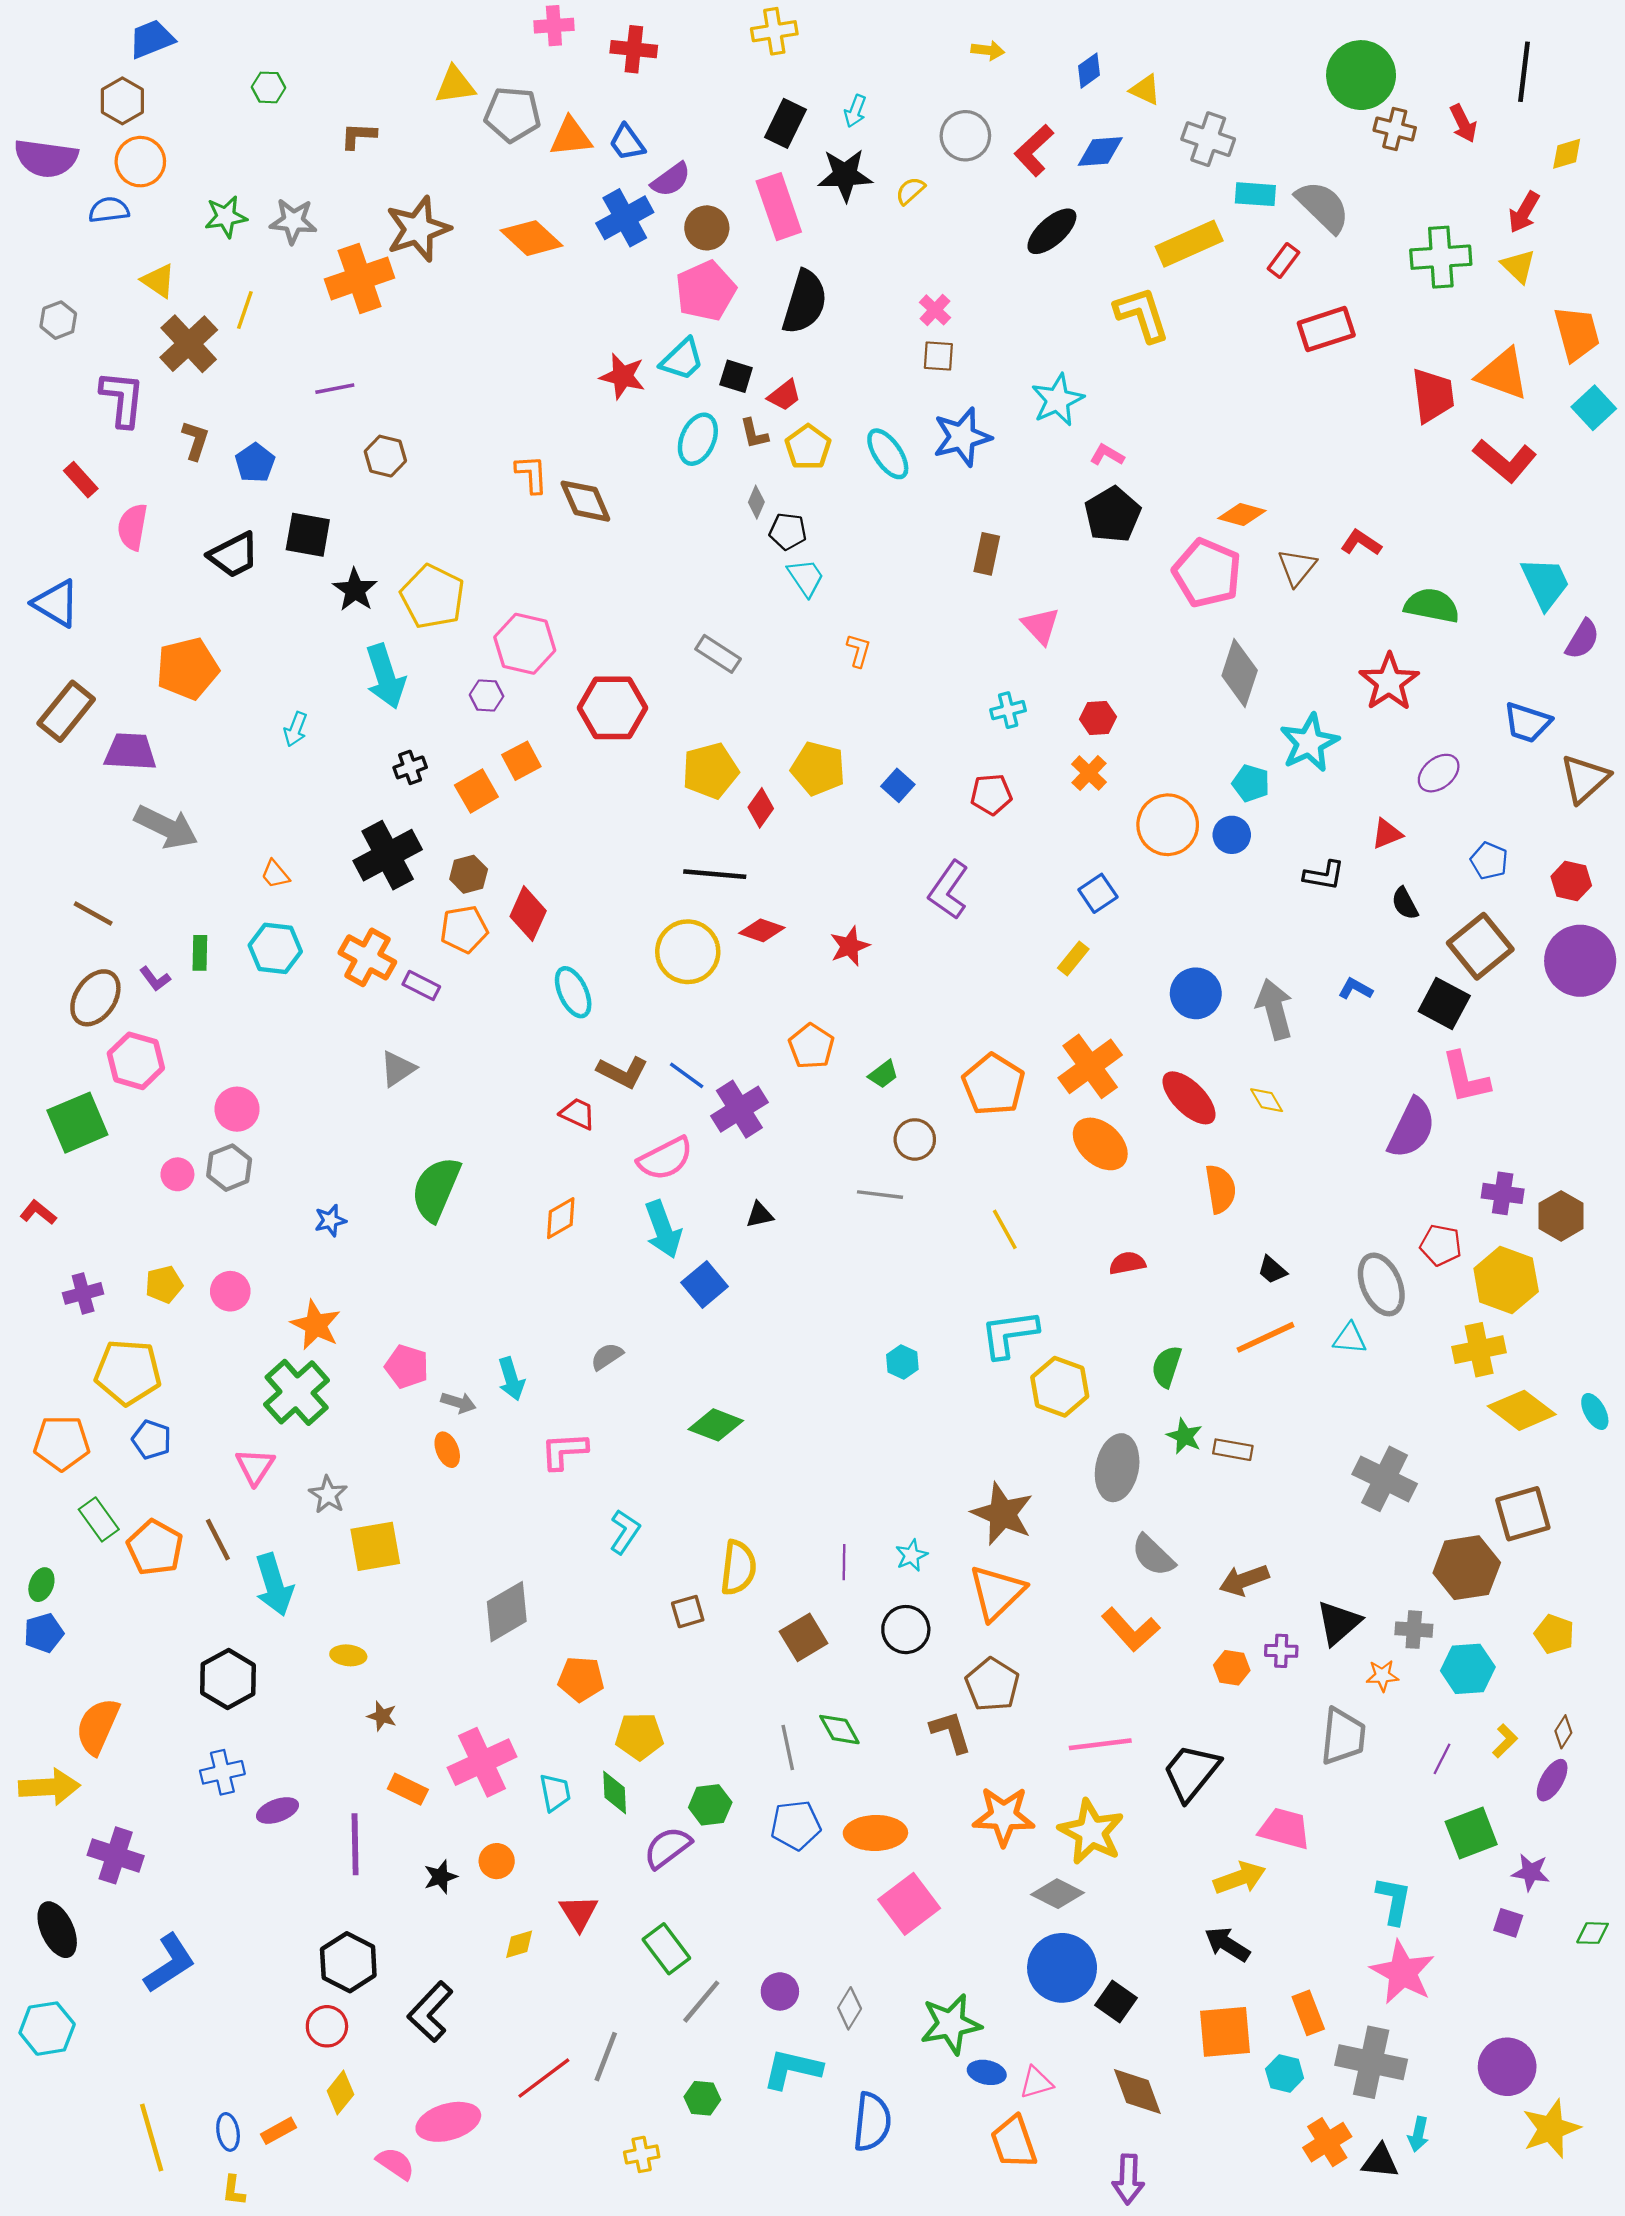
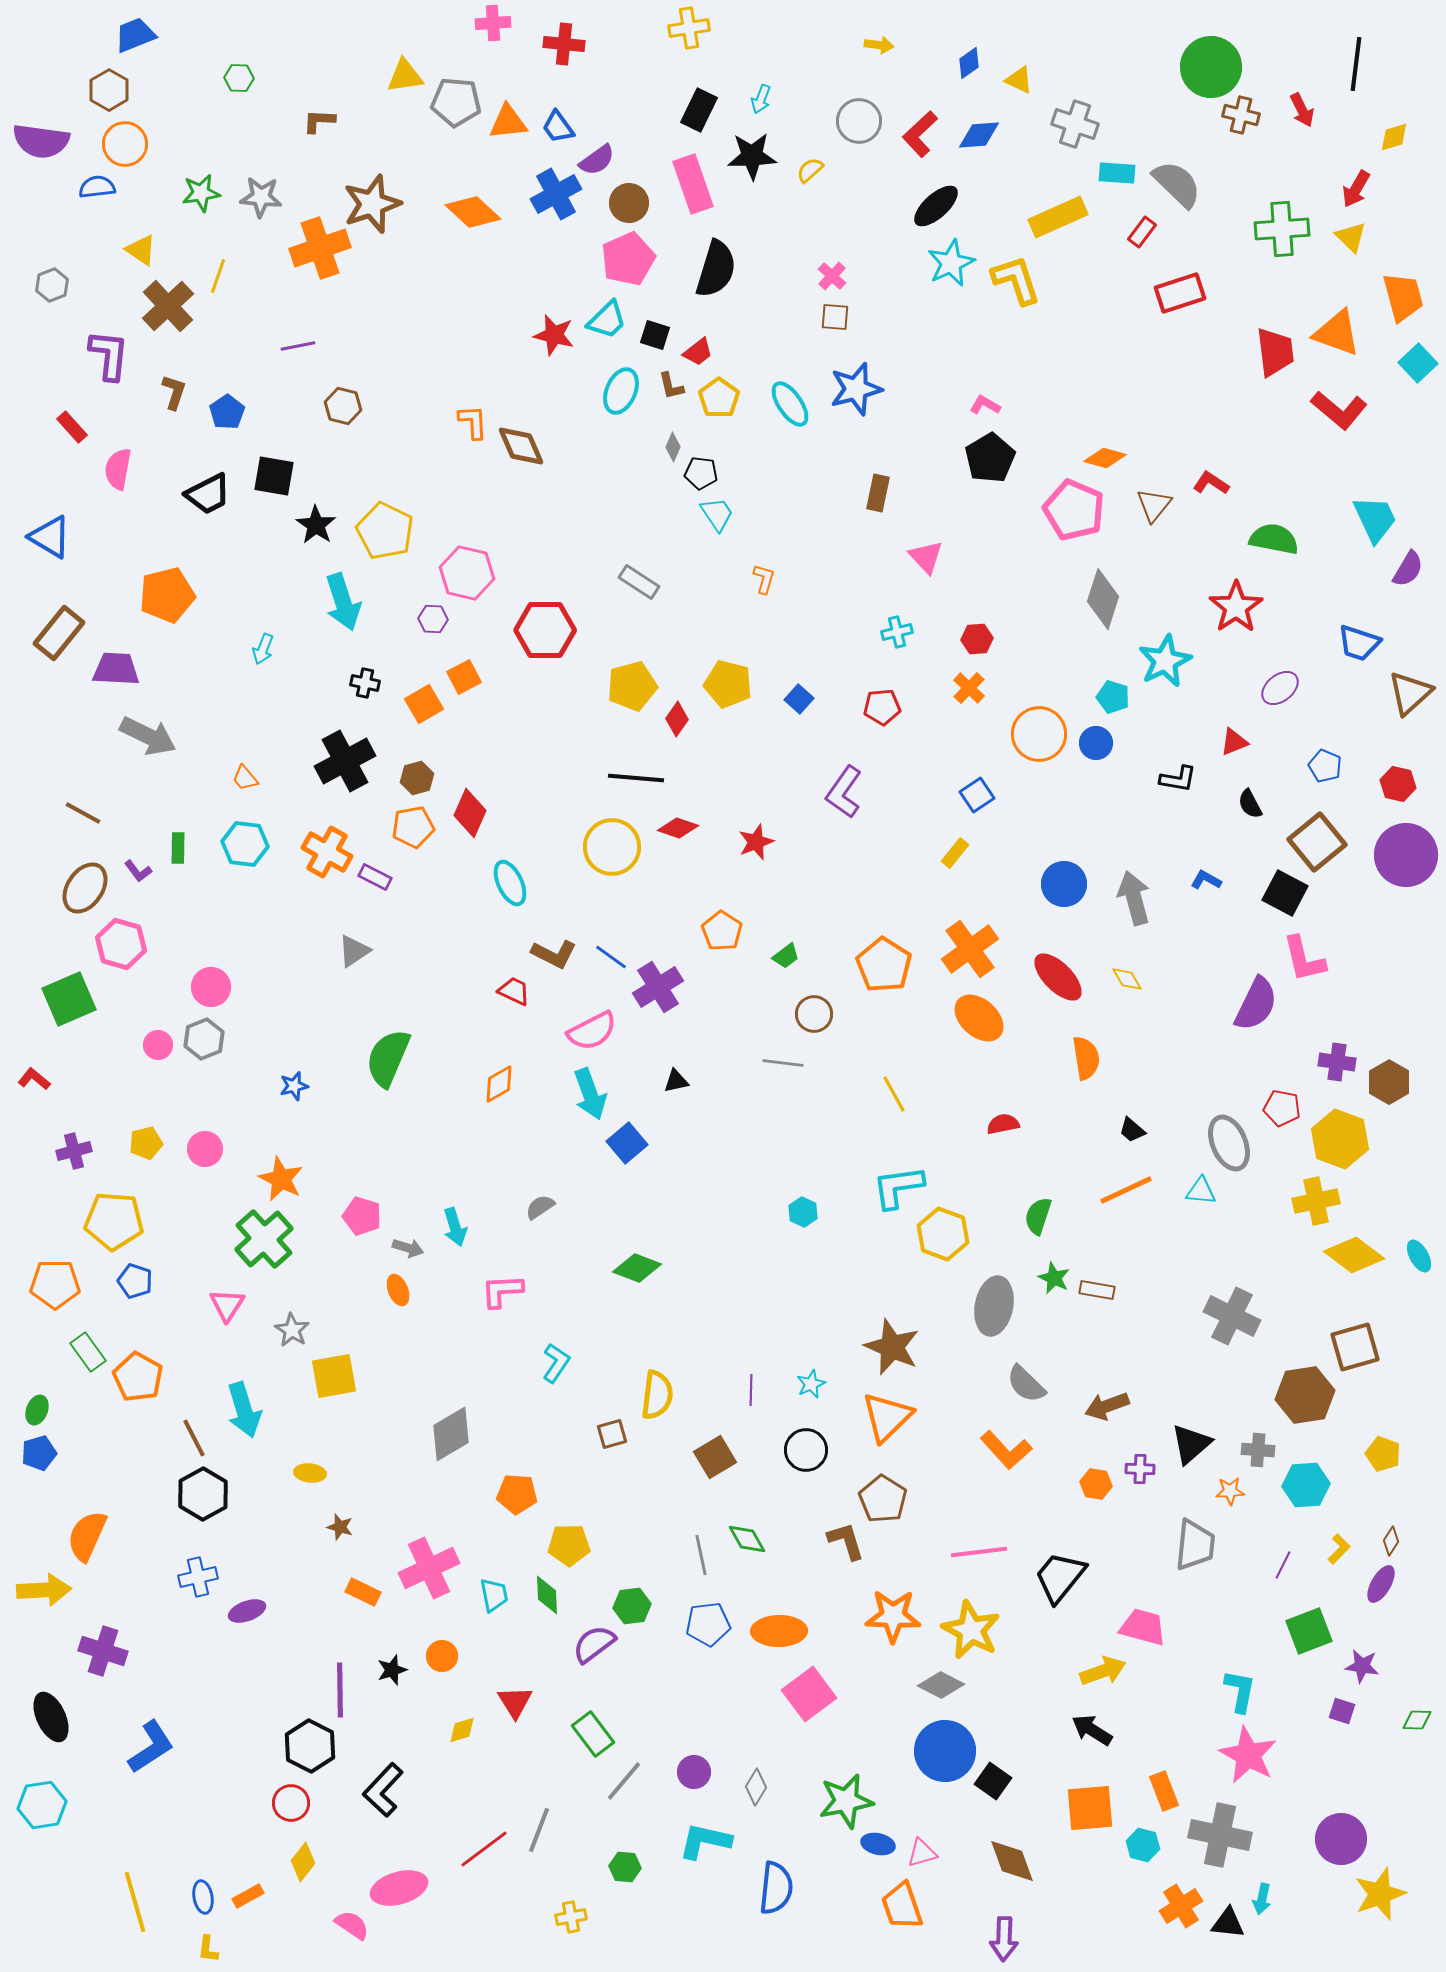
cyan star: (1058, 400) -> (951, 263), moved
black cross: (410, 767) -> (365, 683), turned 32
brown line: (218, 1540) -> (194, 1438), moved
purple line: (355, 1844) -> (340, 1690), moved

